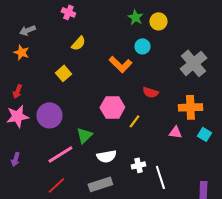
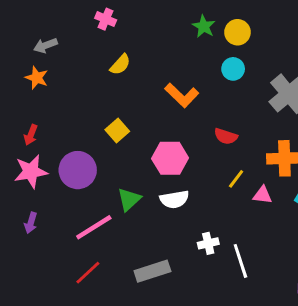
cyan circle: (142, 46) -> (233, 69), moved
yellow square: (63, 73) -> (117, 130), moved
yellow line: (134, 121) -> (236, 179), moved
white semicircle: (106, 156) -> (174, 199), moved
purple arrow: (15, 159) -> (31, 223), moved

